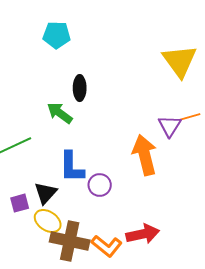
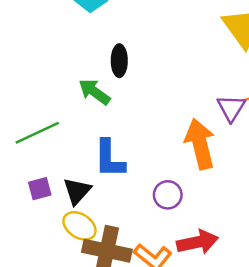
purple circle: (100, 185) -> (168, 195), moved
purple square: (20, 203) -> (40, 189), moved

